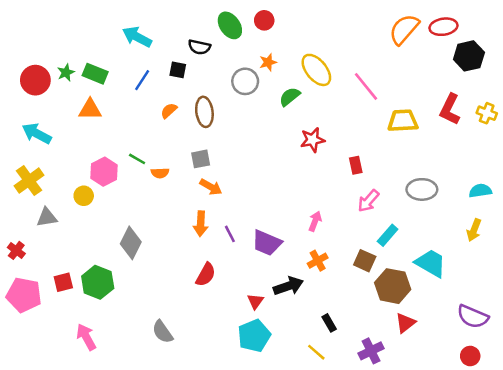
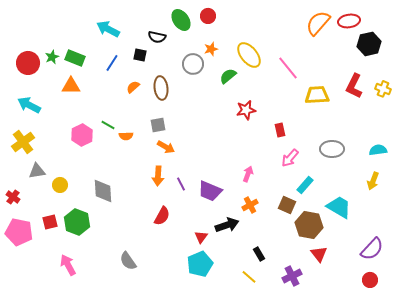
yellow circle: (84, 196) -> (60, 185), moved
gray diamond: (131, 243) -> (103, 191), turned -30
purple semicircle: (473, 317) -> (372, 249), turned -70
red triangle: (405, 323) -> (319, 254), turned -30

